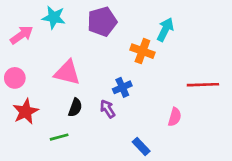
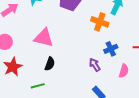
blue cross: (122, 87) -> (111, 49), moved
purple arrow: (108, 109) -> (95, 65), moved

